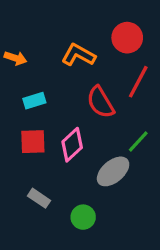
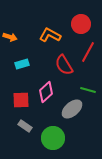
red square: (33, 142) -> (21, 100), moved
green line: (138, 142) -> (88, 90), turned 63
green circle: (83, 217) -> (53, 138), size x1.5

